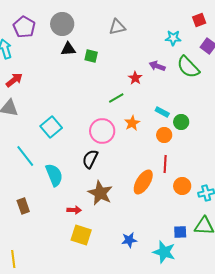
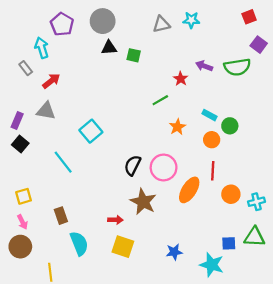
cyan star: (173, 38) -> (191, 20), moved
green semicircle: (188, 67) -> (237, 67), turned -55
pink circle: (102, 131) -> (164, 167), moved
cyan semicircle: (54, 175) -> (79, 243), moved

